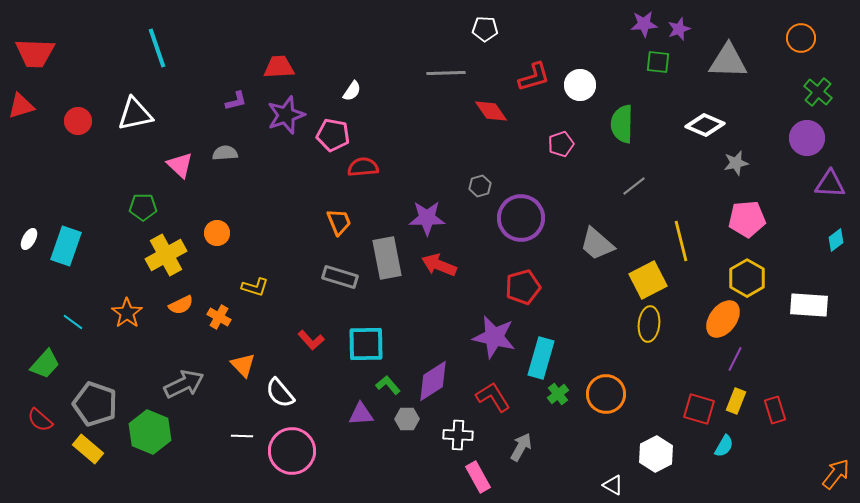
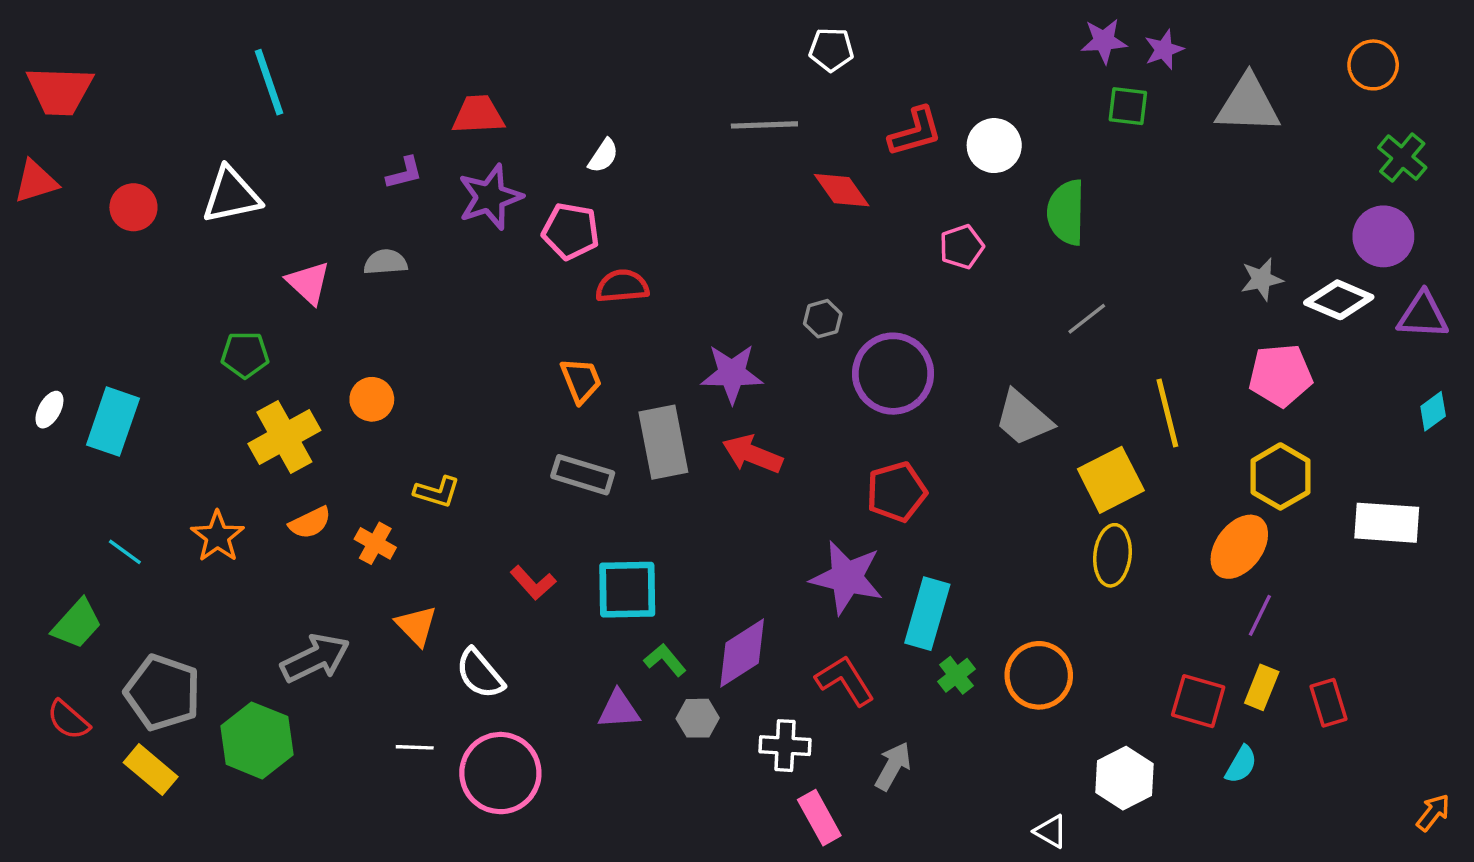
white diamond: (705, 125) -> (1339, 300), moved
orange arrow: (836, 474) -> (1433, 812), size x0.7

